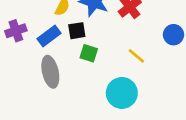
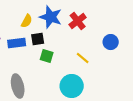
blue rectangle: (49, 36) -> (17, 43), turned 30
gray ellipse: (50, 72) -> (18, 86), moved

